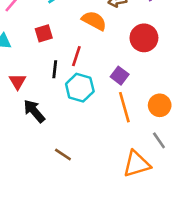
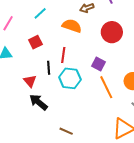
red triangle: (18, 81) -> (30, 81), moved

